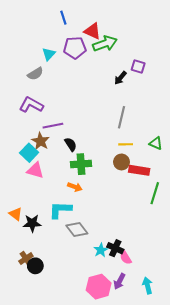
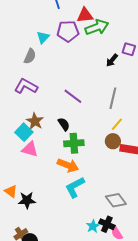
red triangle: (92, 31) -> (85, 15), turned -30
gray semicircle: (35, 74) -> (30, 56), turned -35
purple line: (53, 126) -> (73, 96), moved, turned 48
yellow line: (126, 144) -> (117, 124), turned -48
orange arrow: (75, 187) -> (68, 165), size x1.5
cyan L-shape: (60, 210) -> (75, 187), moved, turned -30
gray diamond: (77, 229) -> (116, 200), moved

